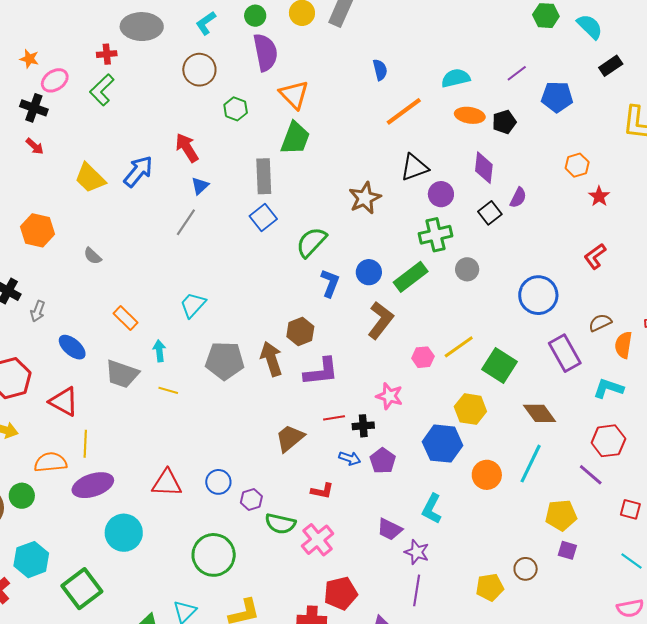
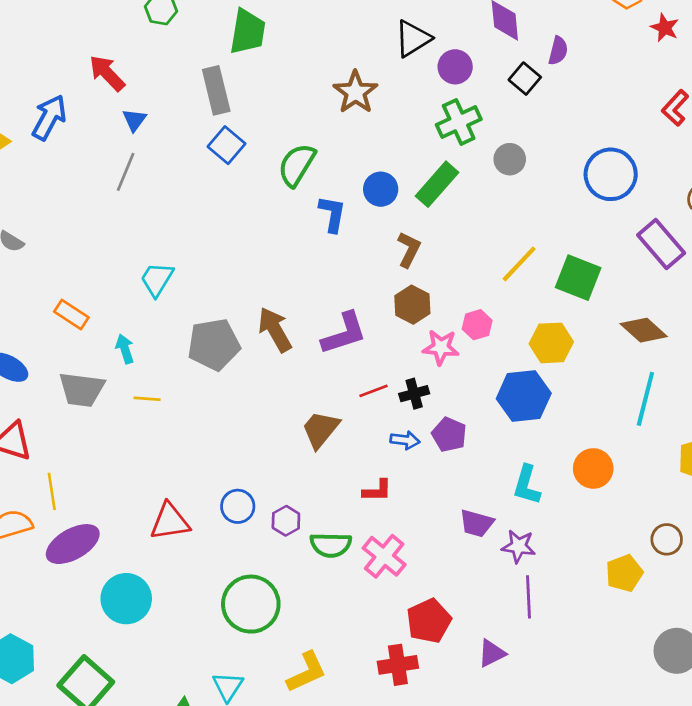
brown L-shape: (381, 320) -> (409, 249), size x0.7
brown hexagon: (300, 332) -> (412, 305), moved
pink hexagon: (423, 357) -> (477, 325), moved
orange circle: (487, 475) -> (593, 468), moved

